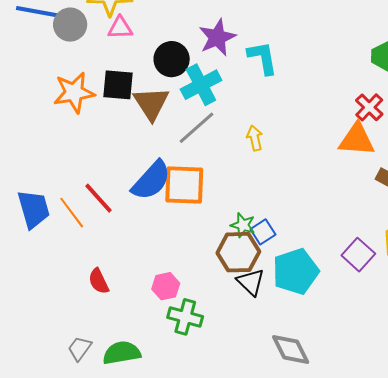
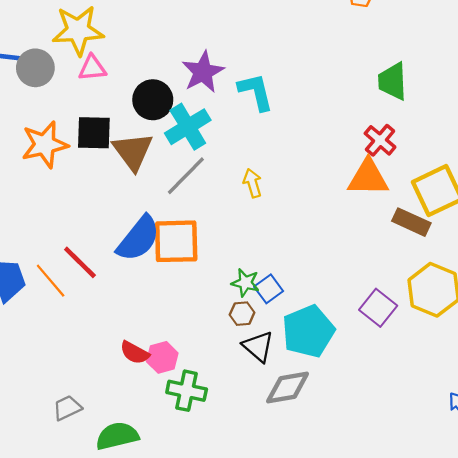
brown hexagon: (238, 252) -> (242, 314), size x0.5
red semicircle: (99, 281) -> (135, 353), moved, turned -32
gray trapezoid: (80, 348) -> (67, 408), moved, turned 32
gray diamond: (291, 349) -> (288, 388), moved, turned -69

